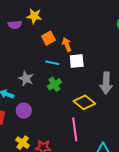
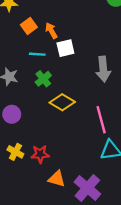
yellow diamond: (84, 102) -> (62, 102), moved
pink line: (75, 129) -> (101, 120), moved

